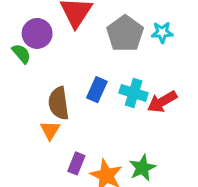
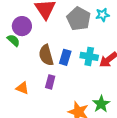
brown semicircle: (59, 103) -> (46, 55), moved
orange triangle: (50, 130) -> (22, 88), moved, turned -32
purple rectangle: (76, 163) -> (50, 82), moved

